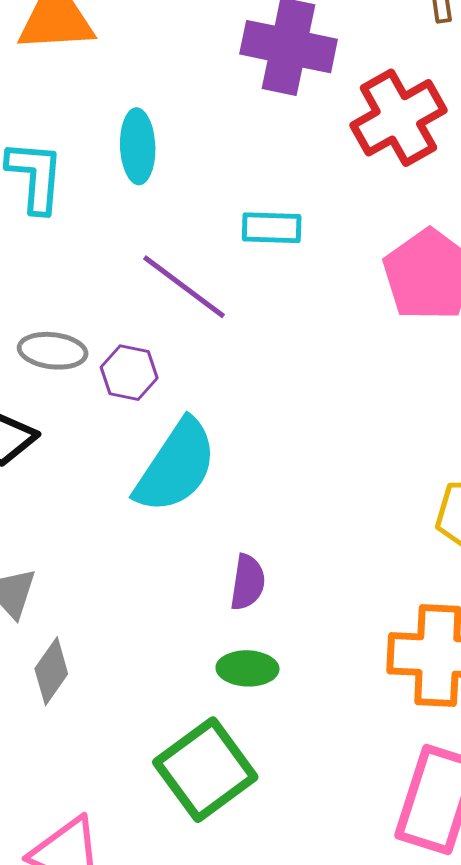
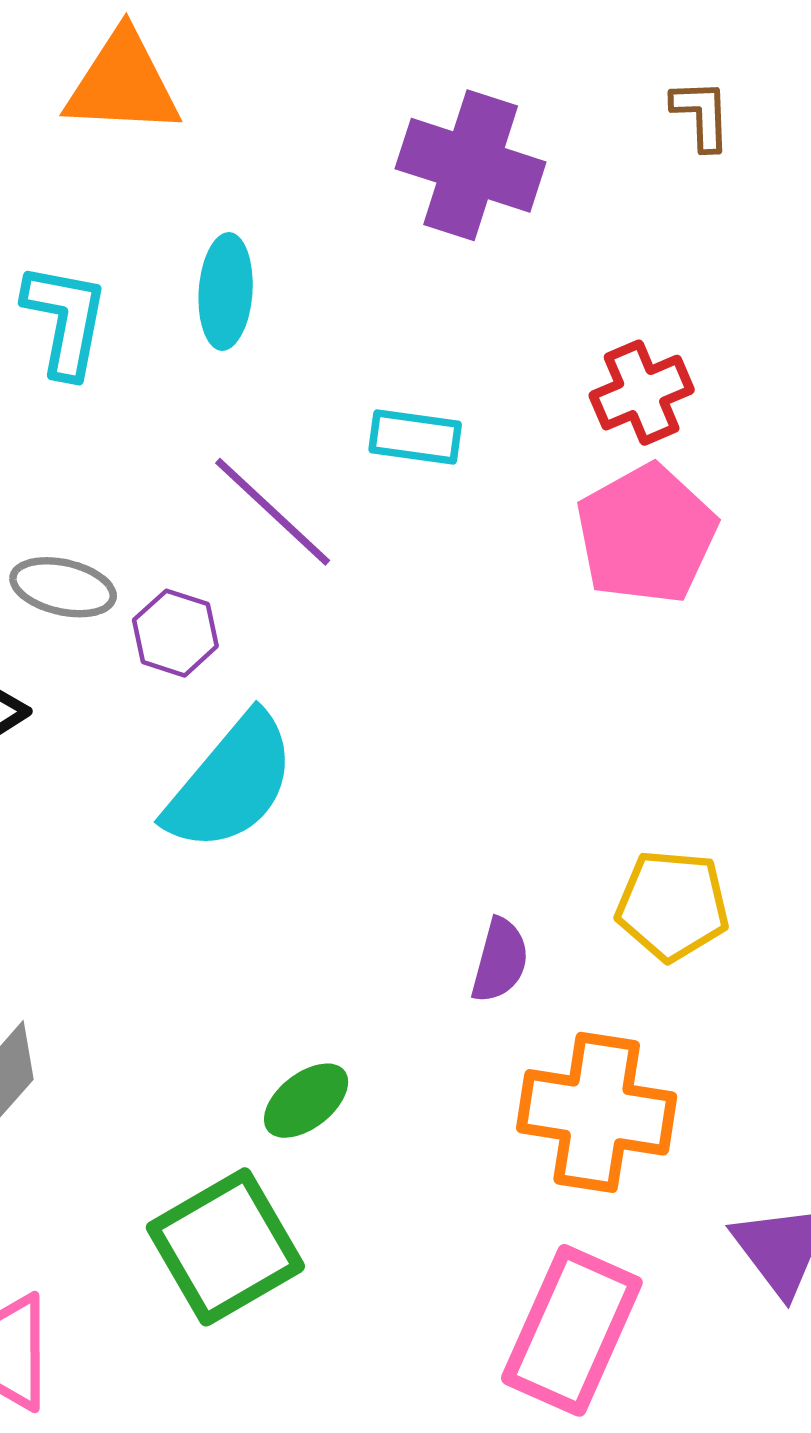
red cross: (398, 118) -> (642, 393), moved, size x0.7
purple semicircle: (248, 582) -> (500, 960), moved
green ellipse: (247, 668) -> (306, 1101), turned -46

